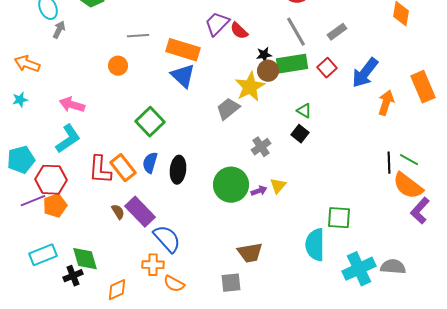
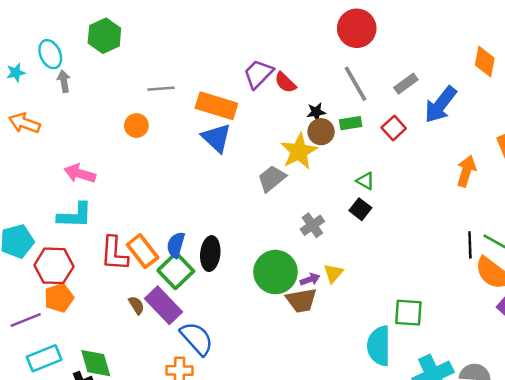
gray arrow: (59, 30) -> (64, 81), turned -36
green rectangle: (292, 64) -> (351, 123), size x0.6
blue arrow: (365, 73) -> (440, 105), moved
cyan star: (20, 100) -> (16, 73), moved
green square: (150, 122) -> (176, 271), moved
cyan L-shape: (68, 139) -> (75, 215), turned 36
purple line: (33, 201) -> (26, 320), moved
brown trapezoid: (250, 253) -> (301, 300), moved

